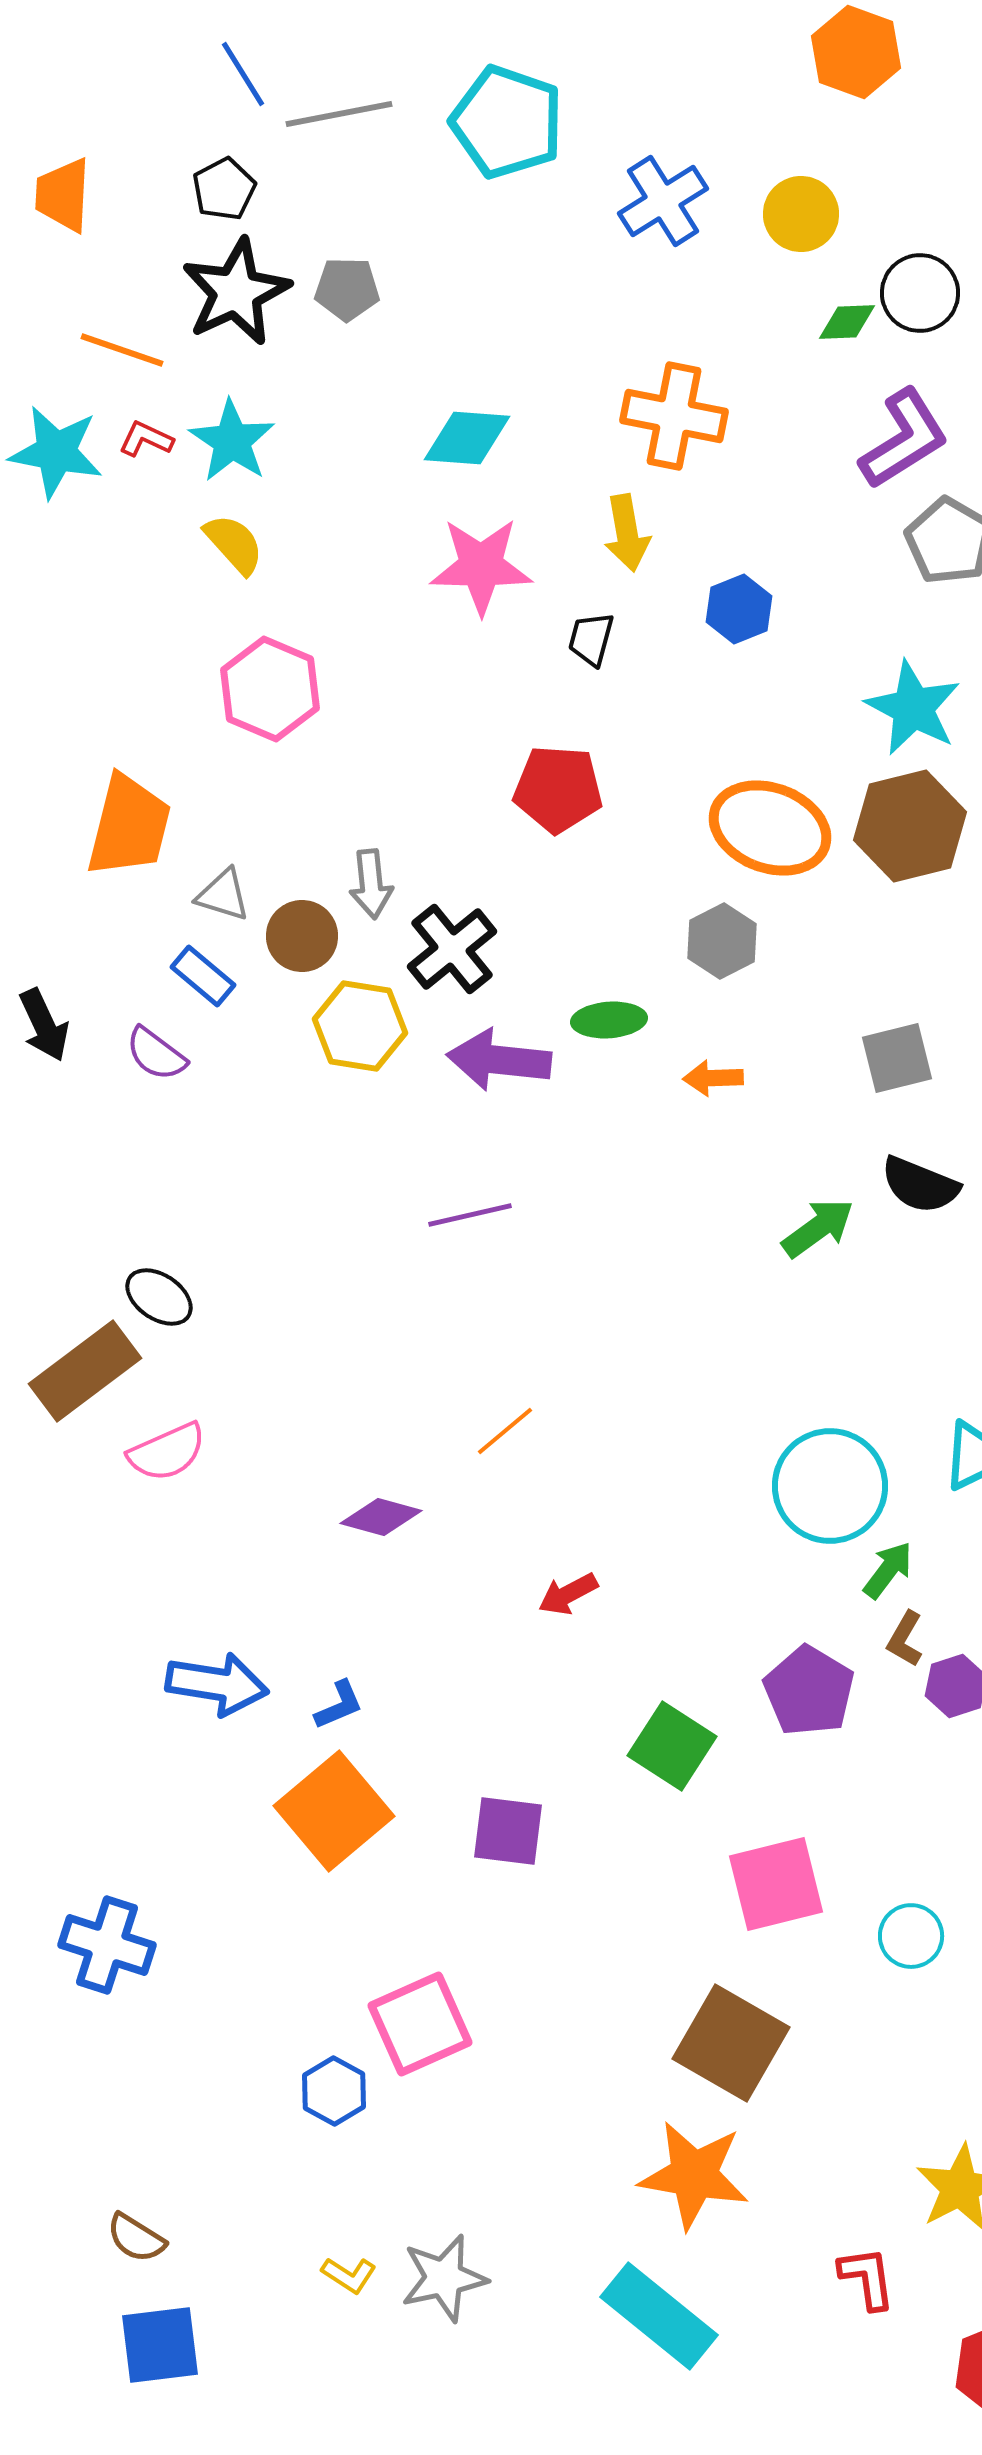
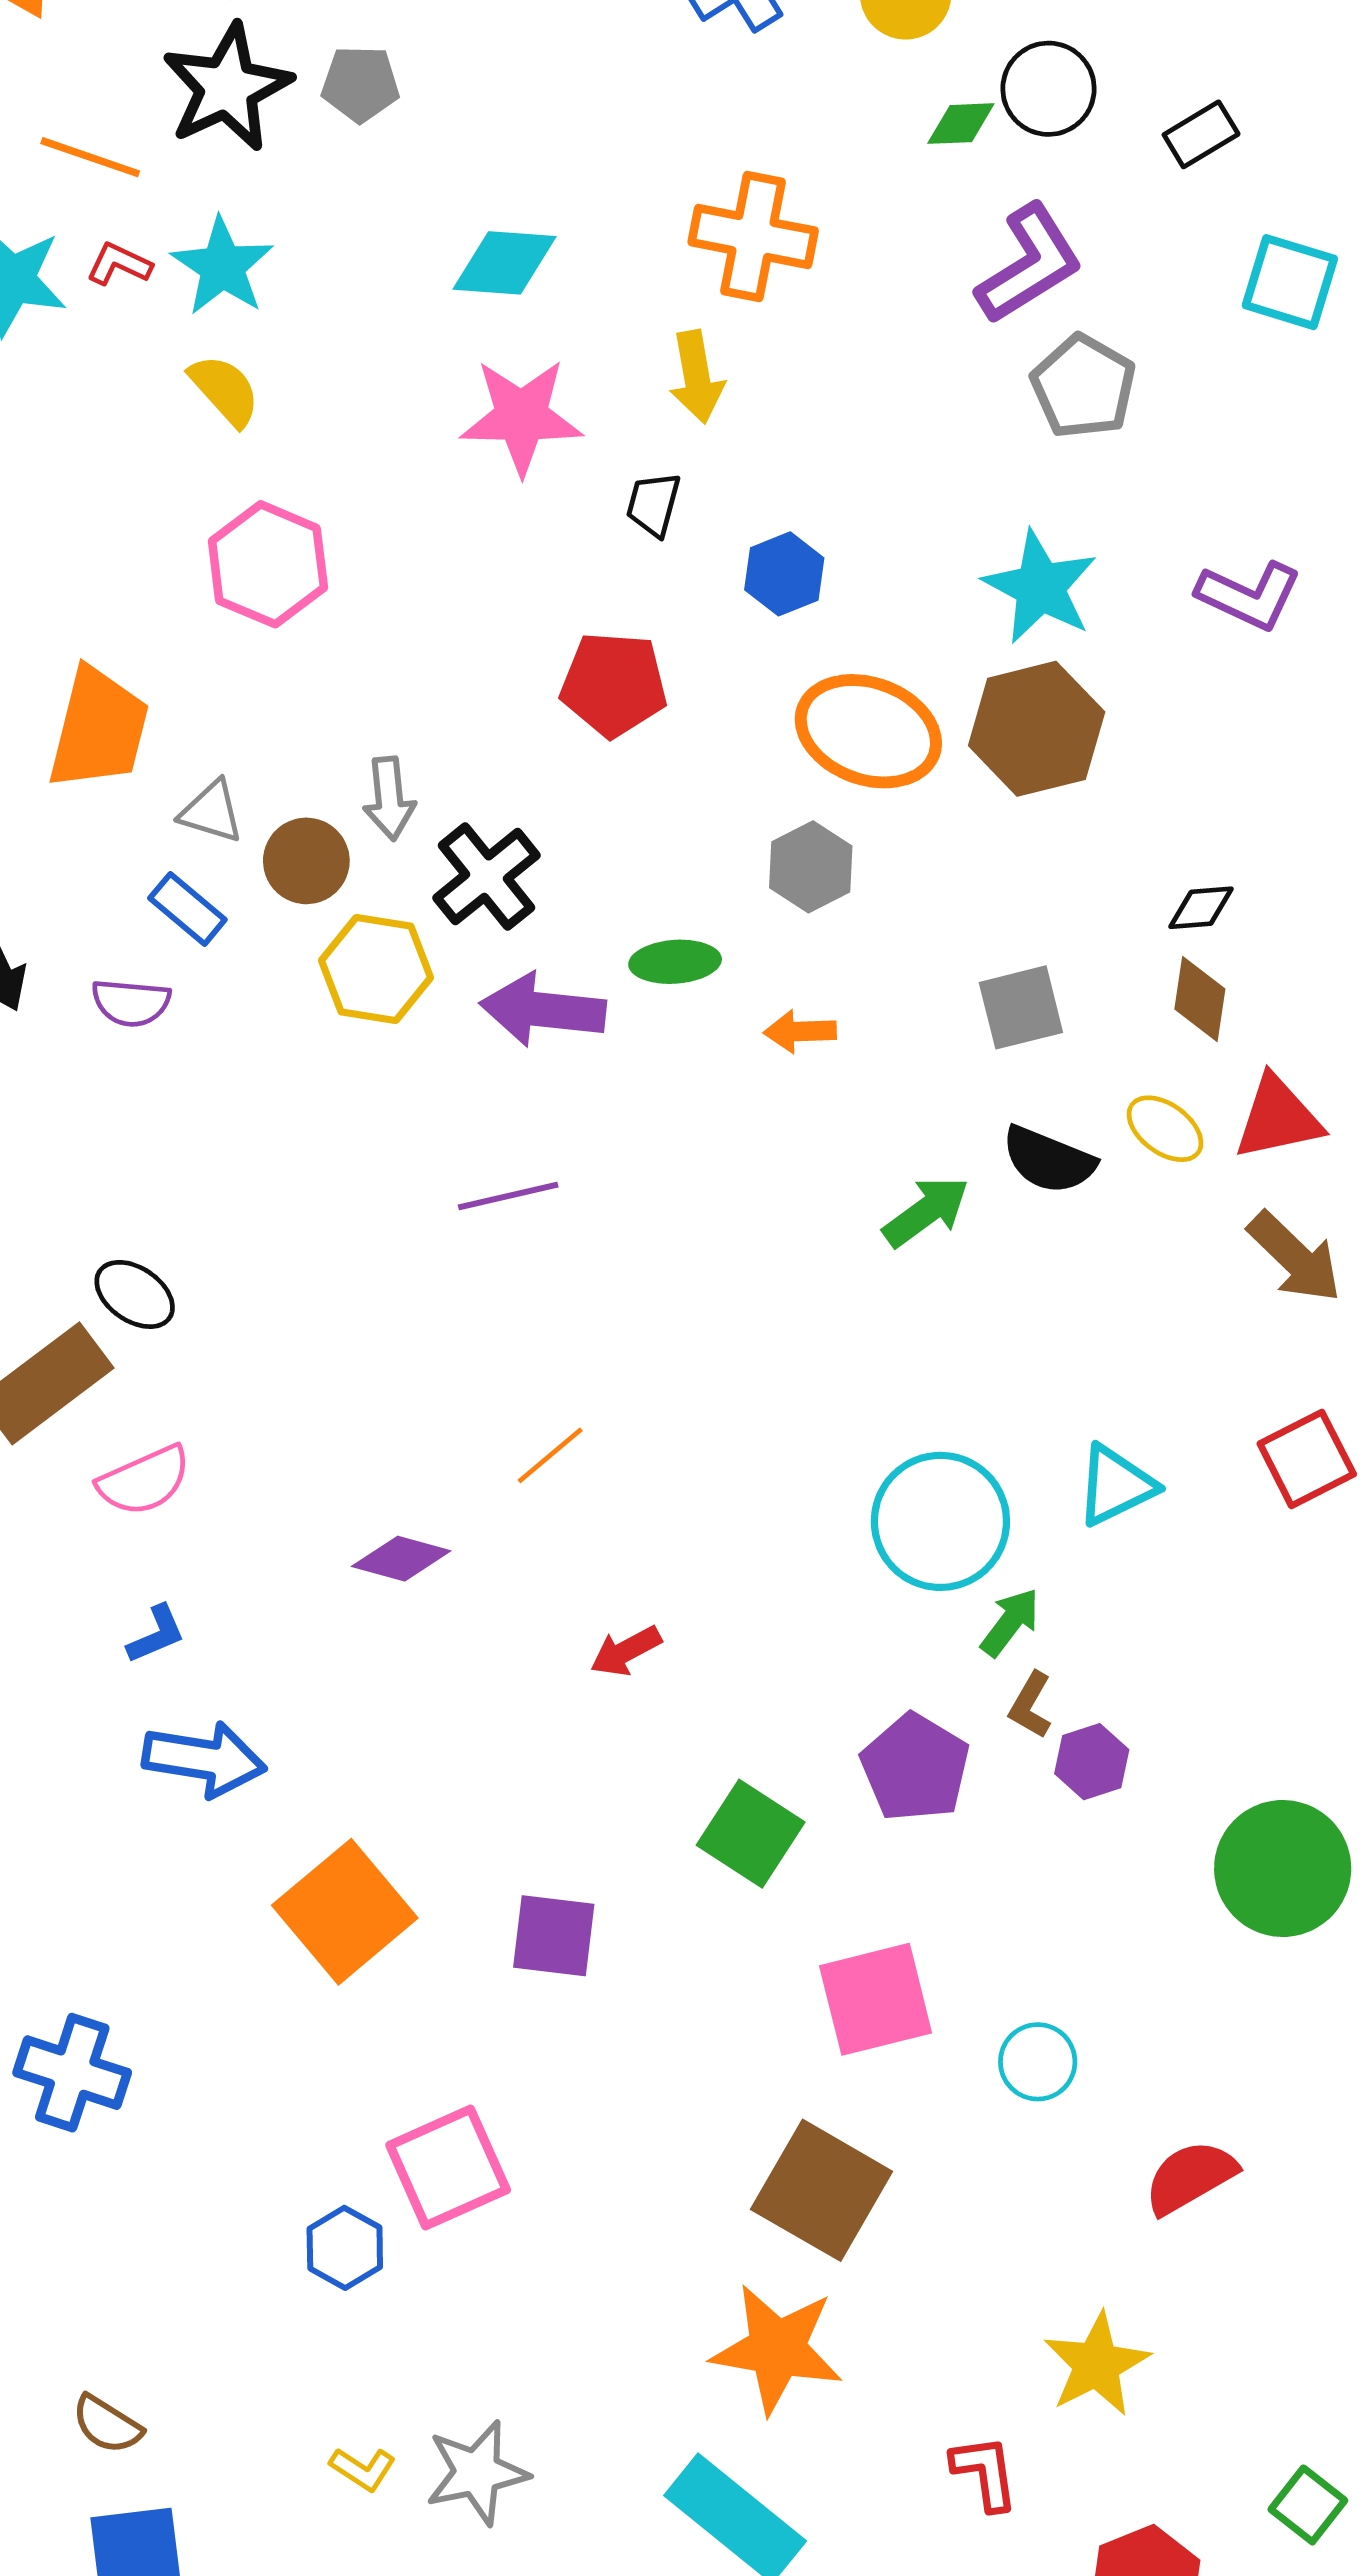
blue hexagon: (739, 609) -> (784, 574), moved
purple semicircle: (156, 1054) -> (131, 1003), turned -32
blue L-shape: (339, 1705) -> (156, 1634), moved

